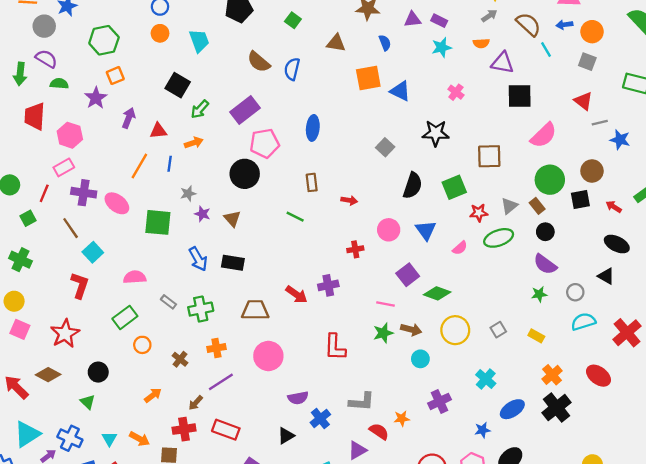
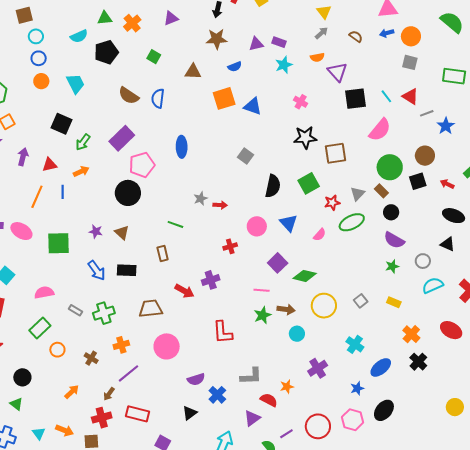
brown semicircle: (528, 24) -> (356, 36), size x0.6
blue semicircle: (385, 43) -> (235, 67), turned 96
cyan line: (546, 49) -> (386, 96), moved
purple triangle: (502, 63) -> (337, 72), turned 45
black star: (436, 133) -> (305, 137), moved
blue star: (620, 140) -> (446, 126), turned 30
brown rectangle: (312, 182) -> (163, 254), moved
gray star: (188, 194) -> (201, 199), moved
black cross: (557, 408) -> (418, 362), size x0.7

